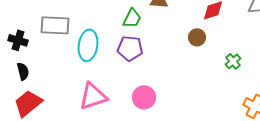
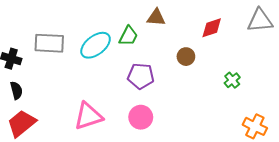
brown circle: (197, 37) -> (186, 57), moved
cyan ellipse: (88, 45) -> (96, 45), moved, turned 44
purple pentagon: (130, 48) -> (141, 76), moved

